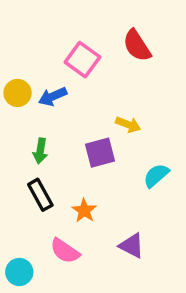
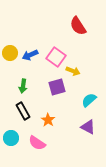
pink square: (82, 60) -> (56, 57), moved
purple triangle: (132, 246) -> (88, 127), moved
cyan circle: (19, 272) -> (11, 138), moved

